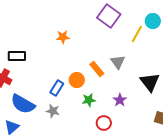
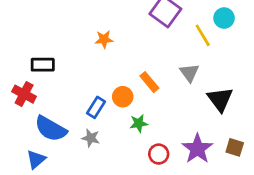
yellow line: (137, 34) -> (203, 35), turned -60
gray triangle: (118, 62) -> (189, 73), moved
purple star: (120, 100) -> (197, 149), moved, size x1.6

